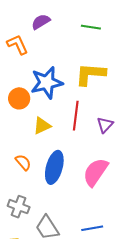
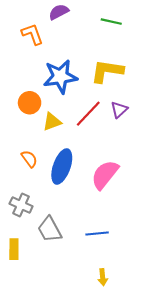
orange circle: (19, 98) -> (30, 103), moved
red line: (76, 116) -> (88, 114), turned 32
purple triangle: (105, 125) -> (119, 110), moved

